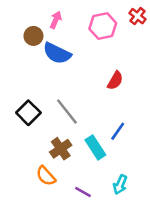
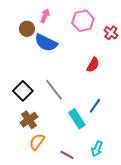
red cross: (138, 16) -> (111, 33), moved
brown cross: (61, 149) -> (29, 120), moved
orange semicircle: (46, 176) -> (37, 142), turned 78

